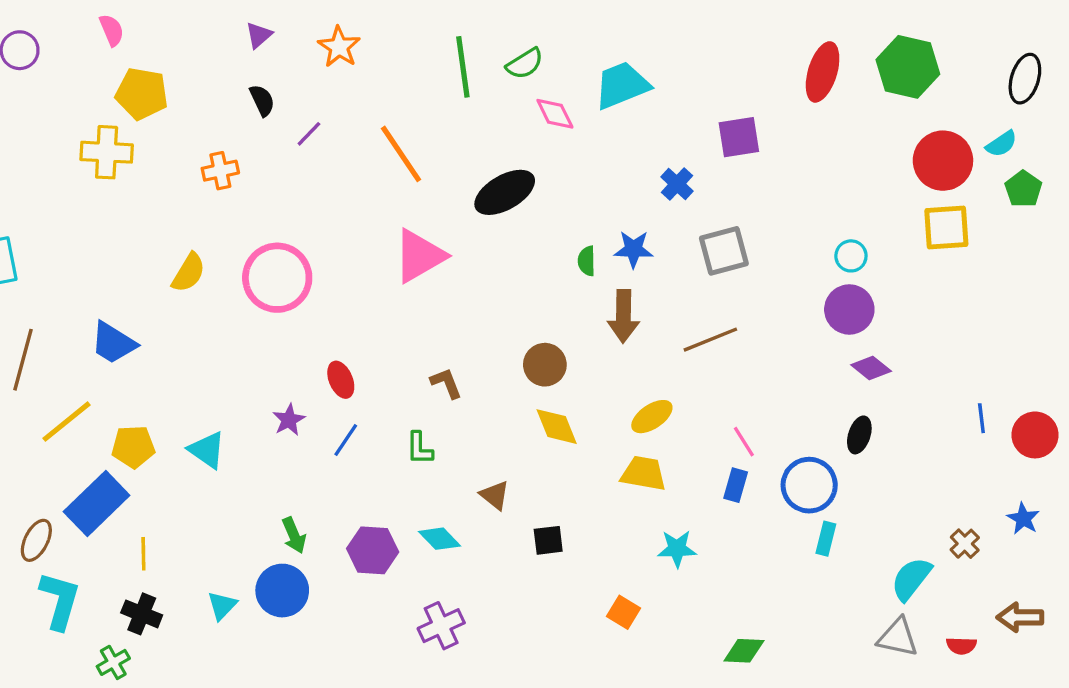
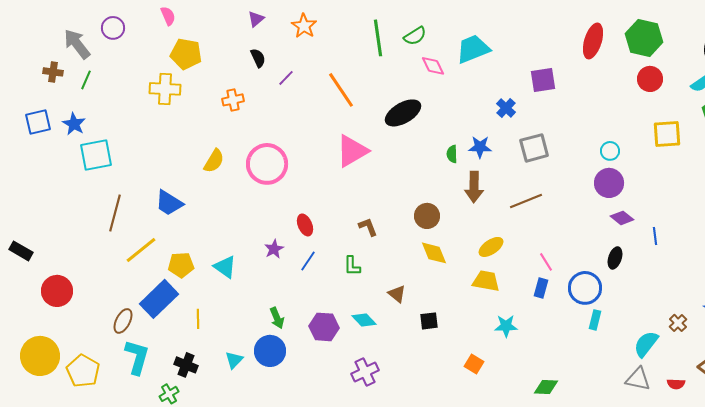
red circle: (943, 161) -> (650, 79), moved, size x0.7
blue line: (981, 418) -> (655, 236), moved
yellow line: (143, 554) -> (198, 319), moved

